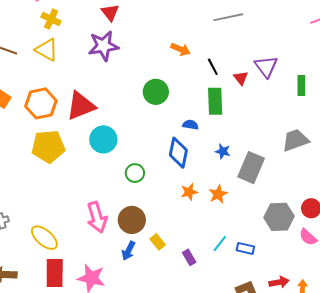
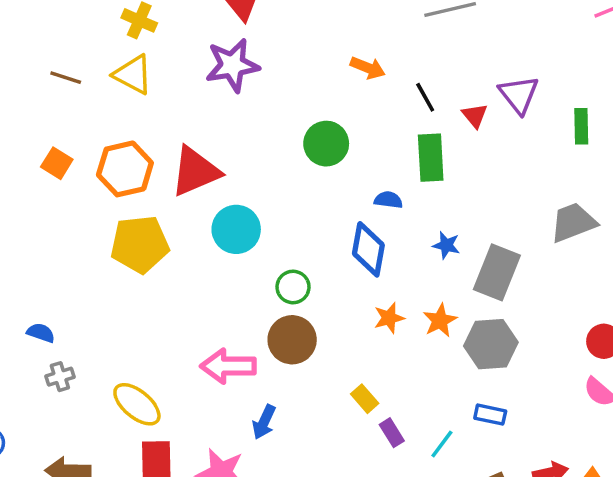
pink arrow: (97, 217) -> (228, 366), turned 108
gray hexagon: (279, 217) -> (491, 344), moved
brown circle: (132, 220) -> (292, 340), moved
yellow rectangle: (158, 242) -> (365, 399), moved
cyan line: (220, 244) -> (442, 444), moved
blue arrow: (128, 251) -> (264, 422), moved

